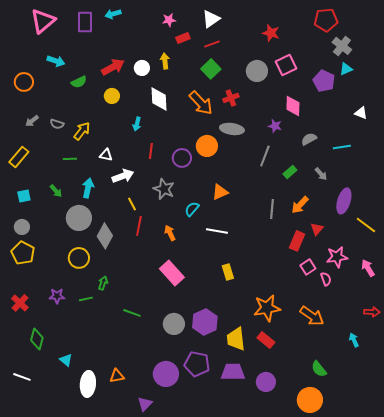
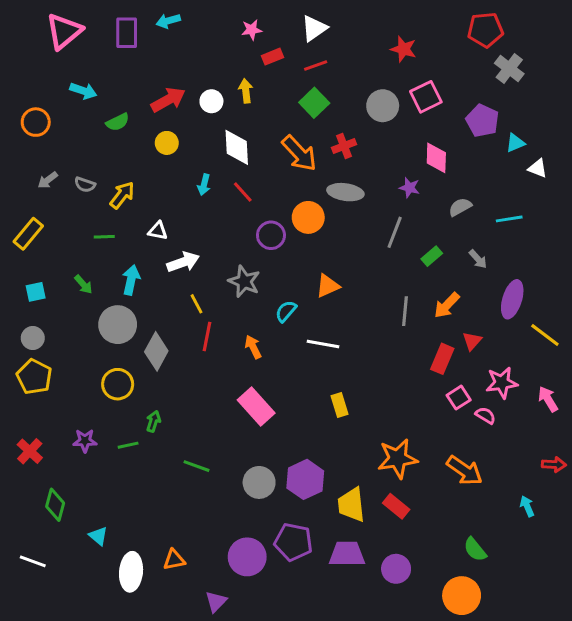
cyan triangle: (346, 69) -> (515, 143), moved
red line: (151, 151) -> (243, 192), moved, turned -49
pink semicircle: (326, 279) -> (485, 415), turned -40

